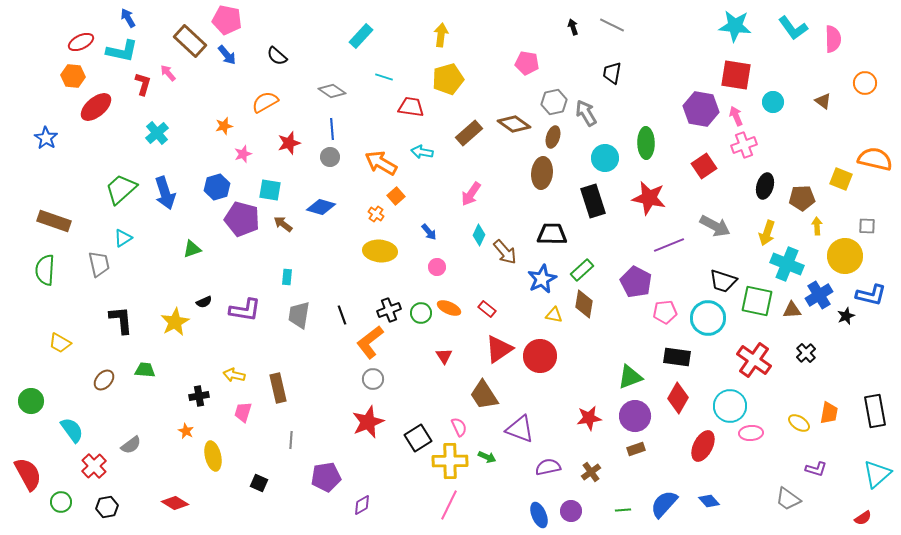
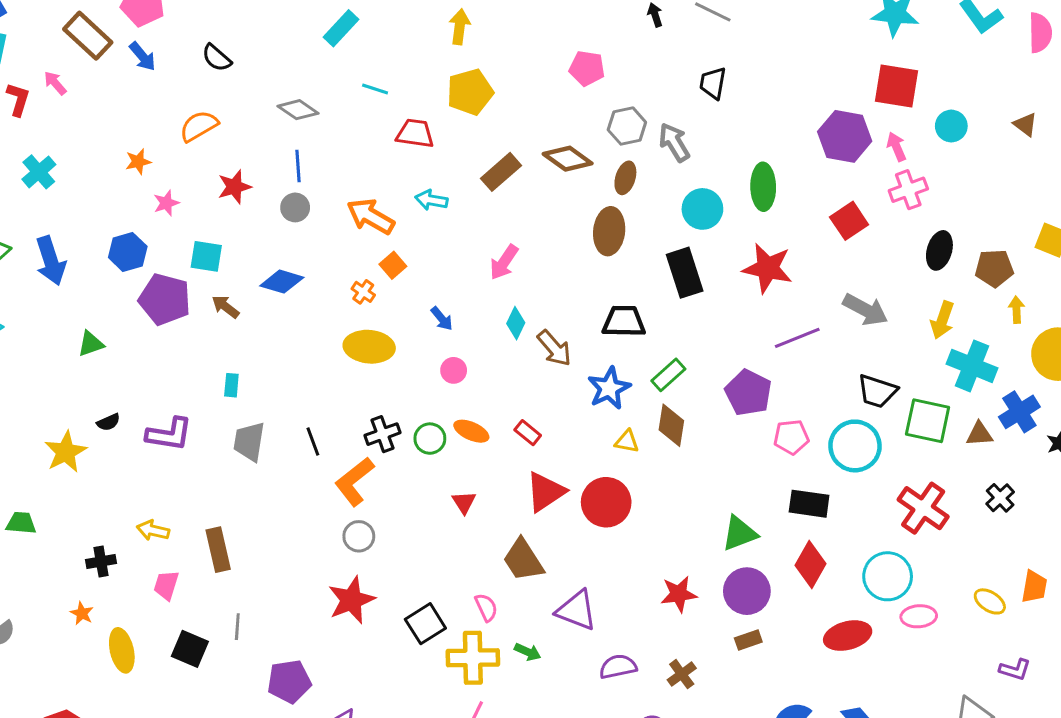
red ellipse: (703, 446) -> (848, 636), turned 48
black square: (259, 483) -> (190, 649), moved, size x1.4

